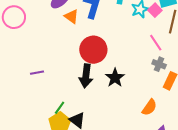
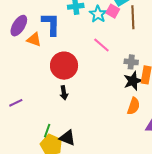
pink line: (156, 43) -> (101, 45), moved
black arrow: (86, 76) -> (64, 93), size x0.6
black star: (115, 78) -> (133, 81), moved, turned 30

